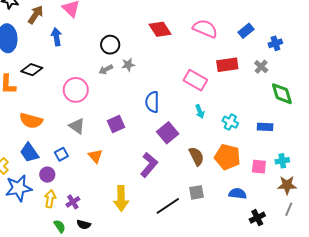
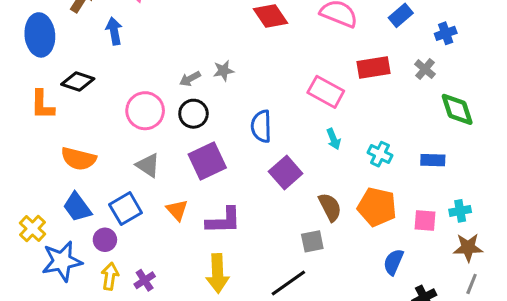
black circle: (110, 45) -> (193, 114), moved
purple square: (116, 124) -> (207, 161), size x1.4
blue square: (61, 154) -> (126, 209), size x1.5
purple L-shape: (149, 165) -> (224, 221), moved, turned 50
gray square: (197, 192) -> (312, 241), moved
blue semicircle: (238, 194) -> (393, 262), turned -72

